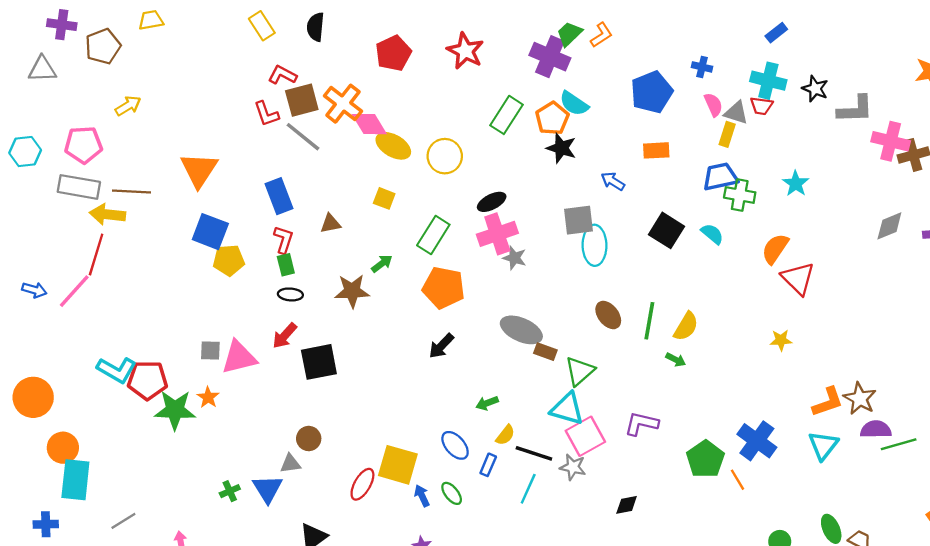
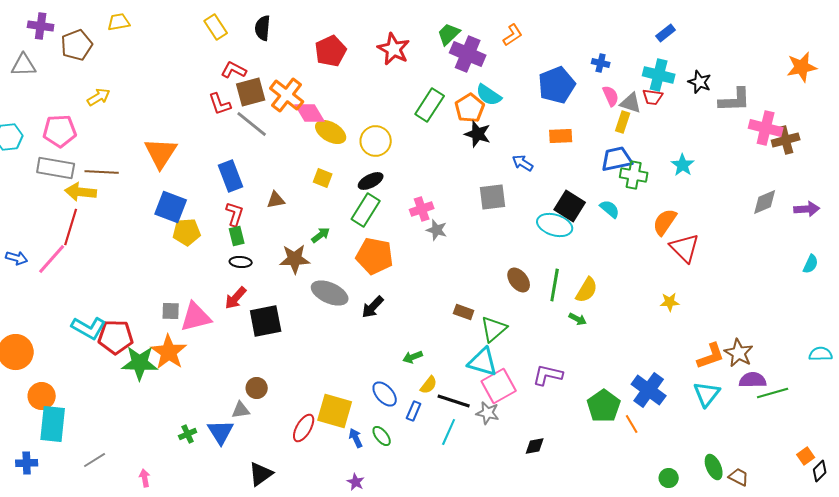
green trapezoid: (569, 34) -> (449, 34), moved
black ellipse: (492, 202) -> (371, 181), moved
pink cross: (497, 234) -> (422, 209), size x0.7
cyan ellipse: (595, 245) -> (555, 225), moved, turned -72
gray ellipse: (521, 330) -> (330, 293), moved
orange star: (208, 397) -> (169, 352), size x1.8

